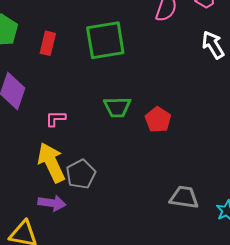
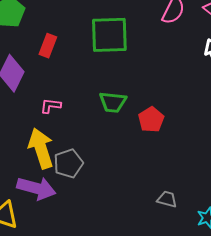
red rectangle: (48, 43) -> (48, 46), moved
gray trapezoid: (184, 197) -> (167, 199), size x0.7
purple arrow: (52, 203) -> (36, 188), size x1.4

